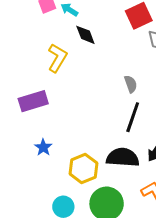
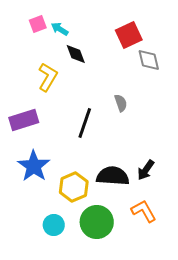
black line: (133, 117) -> (85, 123), moved
blue star: (43, 147) -> (34, 166), size x1.8

